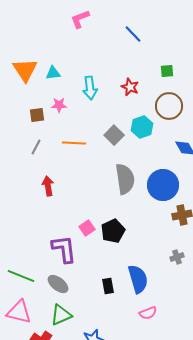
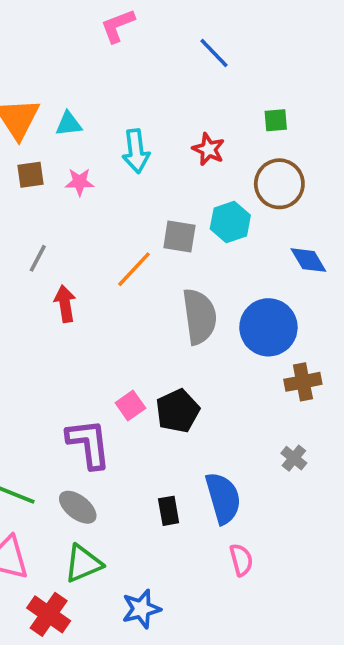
brown square: (37, 115) -> (30, 175), moved
gray square: (114, 135) -> (179, 237), turned -36
orange line: (74, 143) -> (134, 269), moved, turned -50
red arrow: (48, 186) -> (65, 304), moved
gray cross: (177, 257) -> (294, 458), turned -32
pink semicircle: (148, 313) -> (241, 560), turned -84

